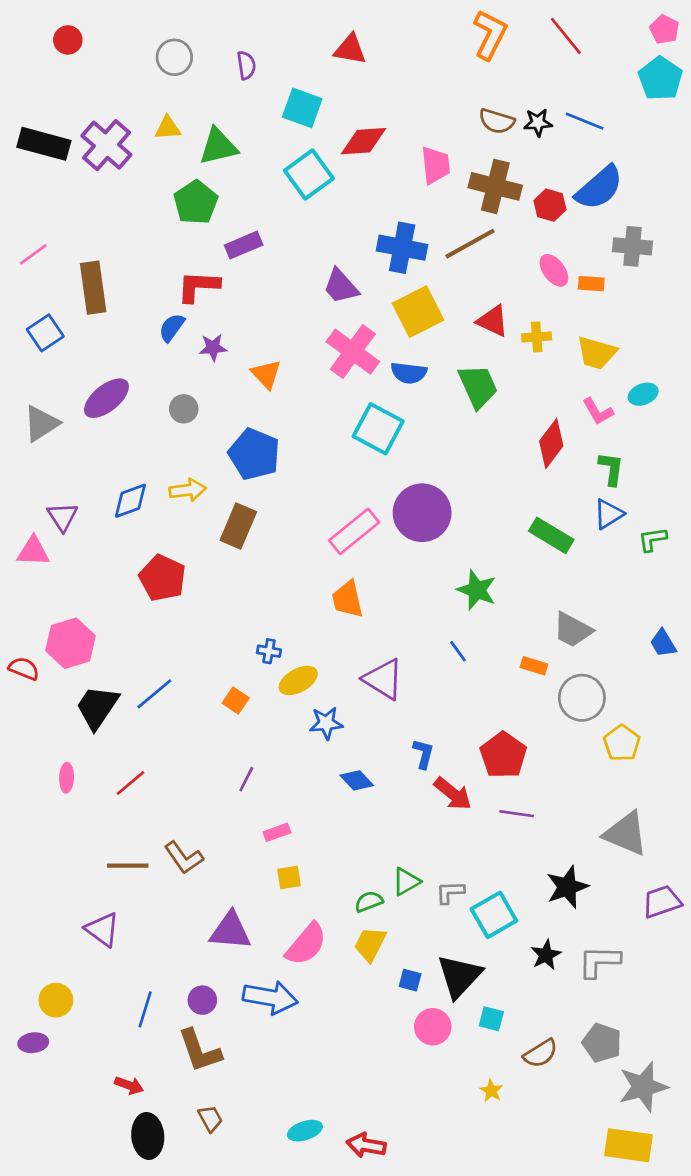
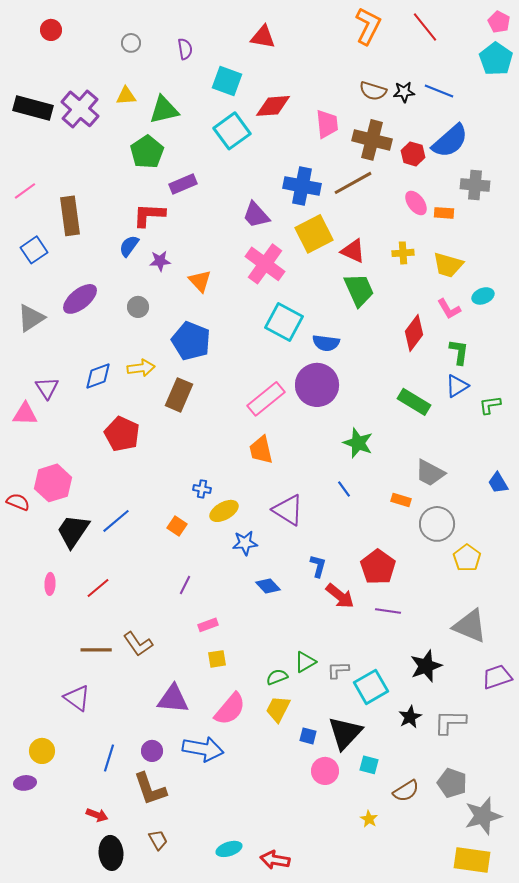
gray circle: (174, 57) -> (131, 43), size x0.7
red triangle: (493, 321) -> (353, 251), moved
blue semicircle: (409, 373) -> (326, 343), moved

